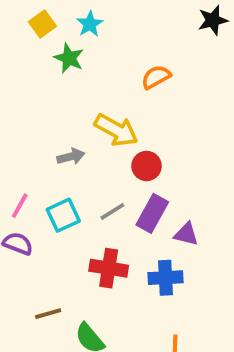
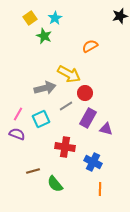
gray arrow: (71, 157) -> (45, 88), size x1.5
gray line: (112, 211) -> (66, 106), moved
blue cross: (165, 278) -> (93, 162), moved, turned 30

